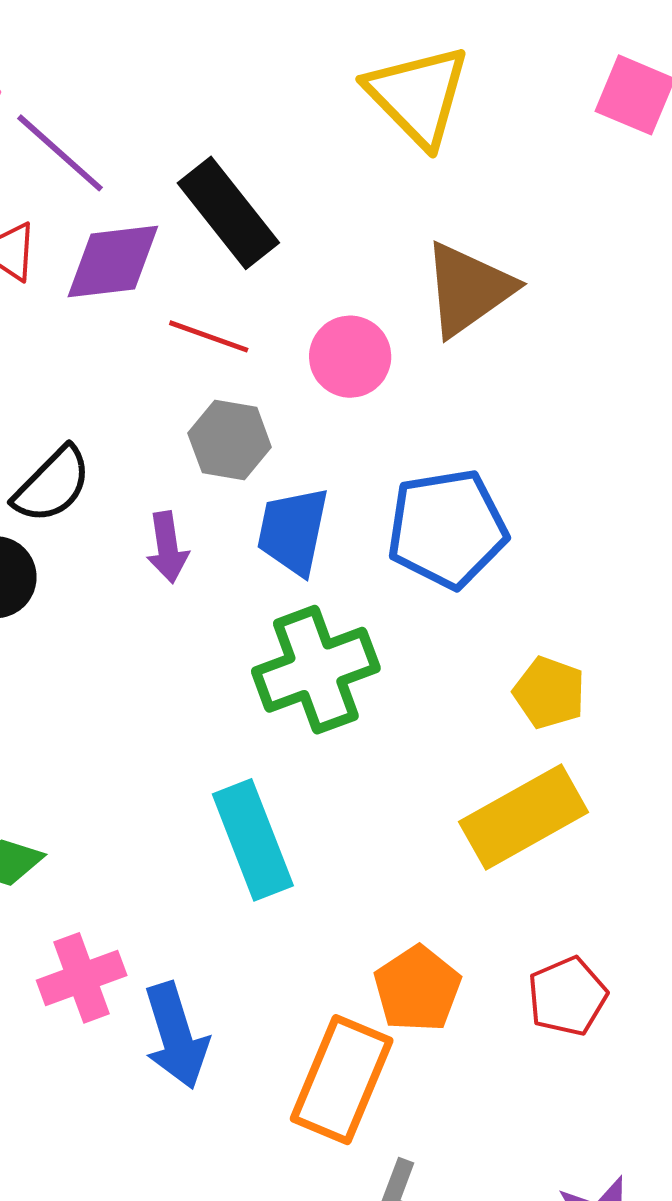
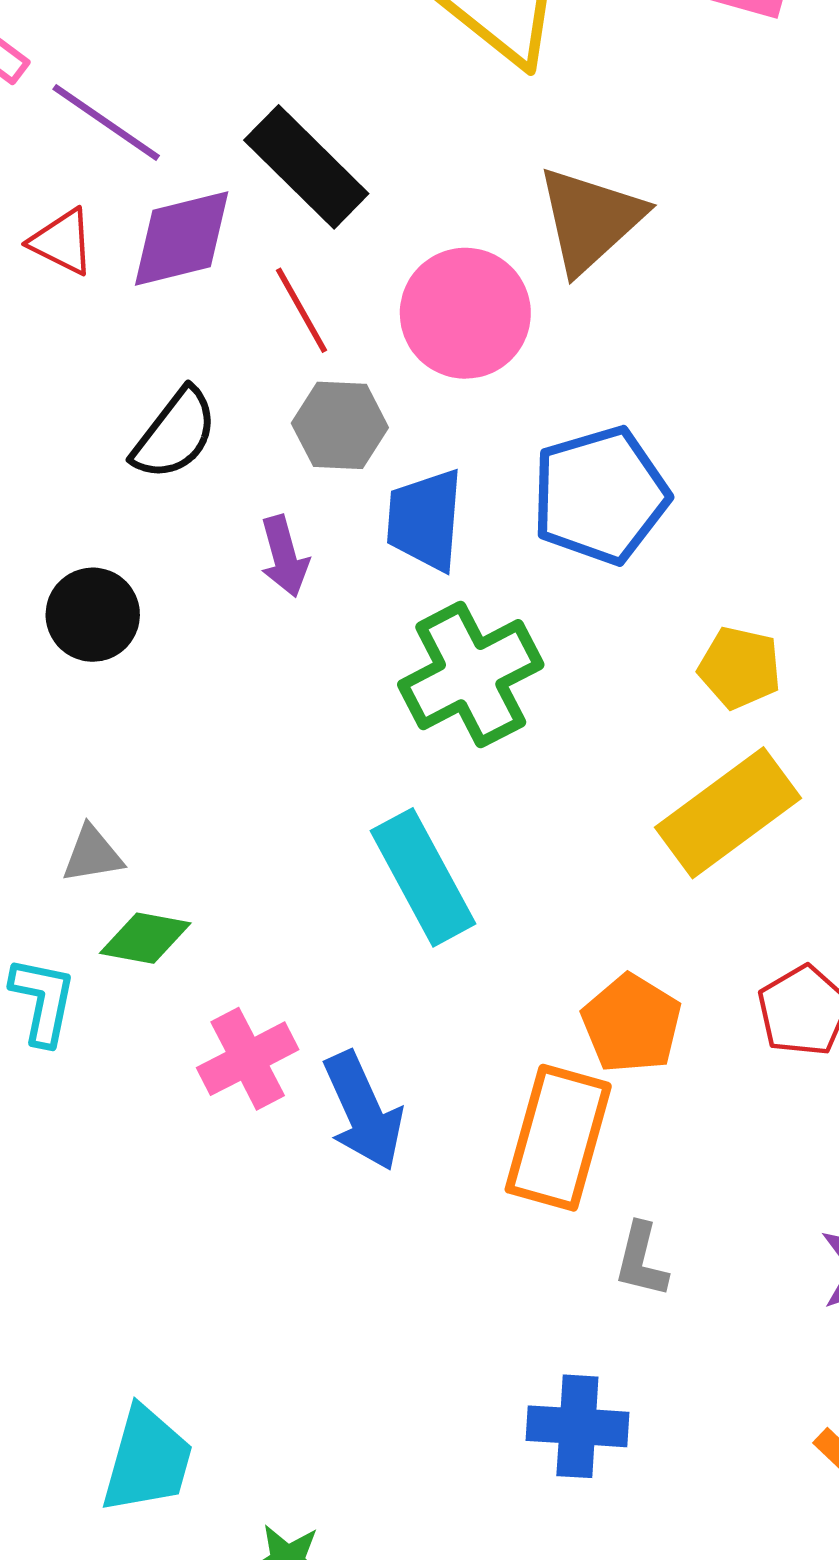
red line: (209, 336) -> (301, 310), turned 48
pink circle: (350, 357) -> (465, 313), size x1.4
black semicircle: (52, 485) -> (175, 434), moved

